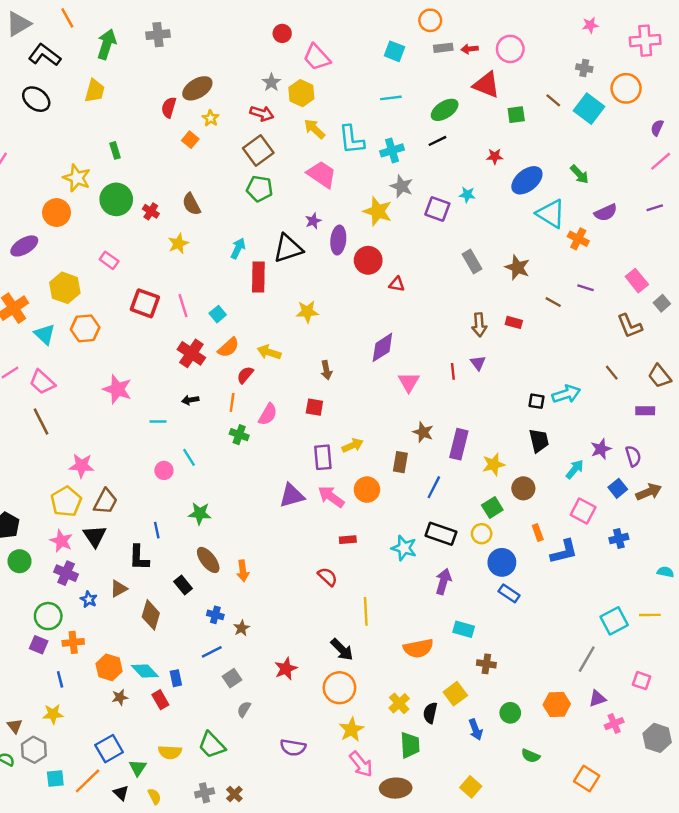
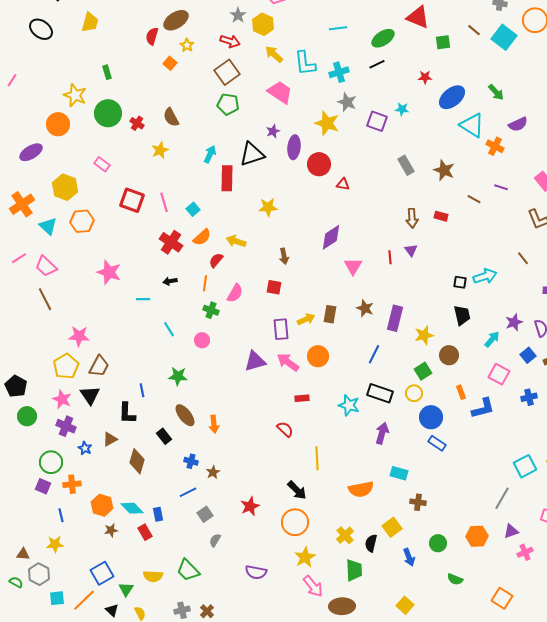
brown rectangle: (400, 462) -> (330, 314), moved
pink circle: (164, 470) -> (202, 340), moved
brown triangle: (15, 726) -> (23, 554), turned -48

